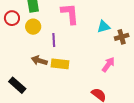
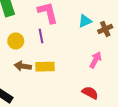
yellow circle: (33, 27) -> (16, 41), moved
purple line: (54, 40) -> (41, 36), moved

